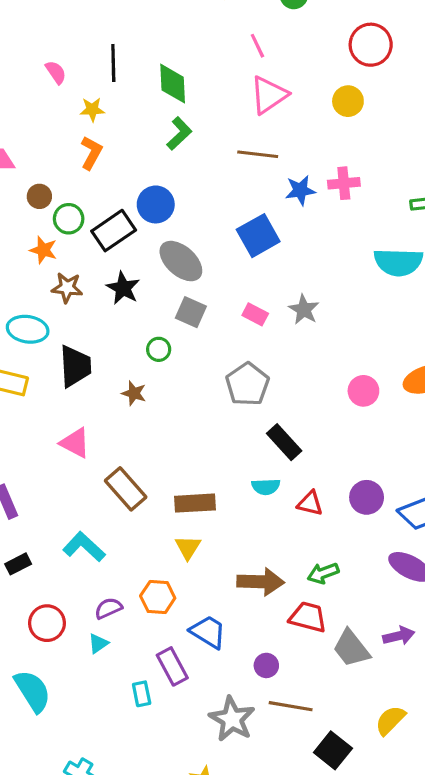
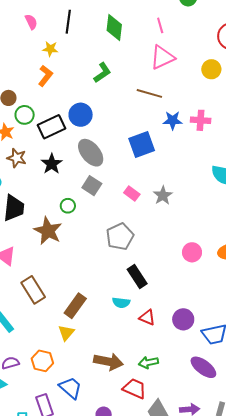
green diamond: (173, 84) -> (114, 28), moved
brown star: (134, 393) -> (48, 231), size x1.8
brown rectangle: (195, 503) -> (75, 306), turned -60

